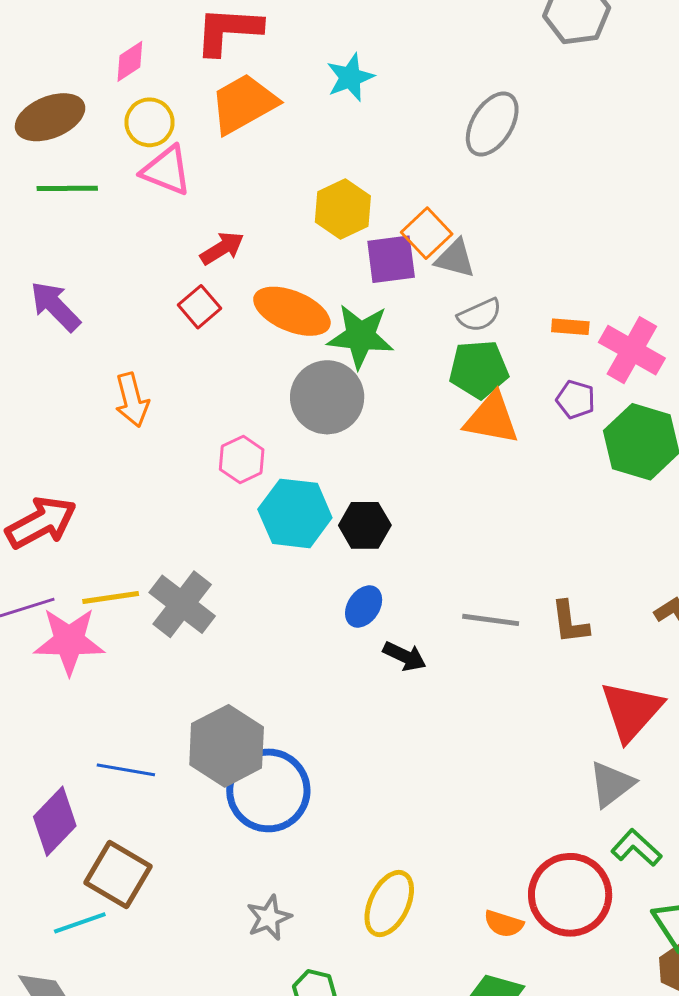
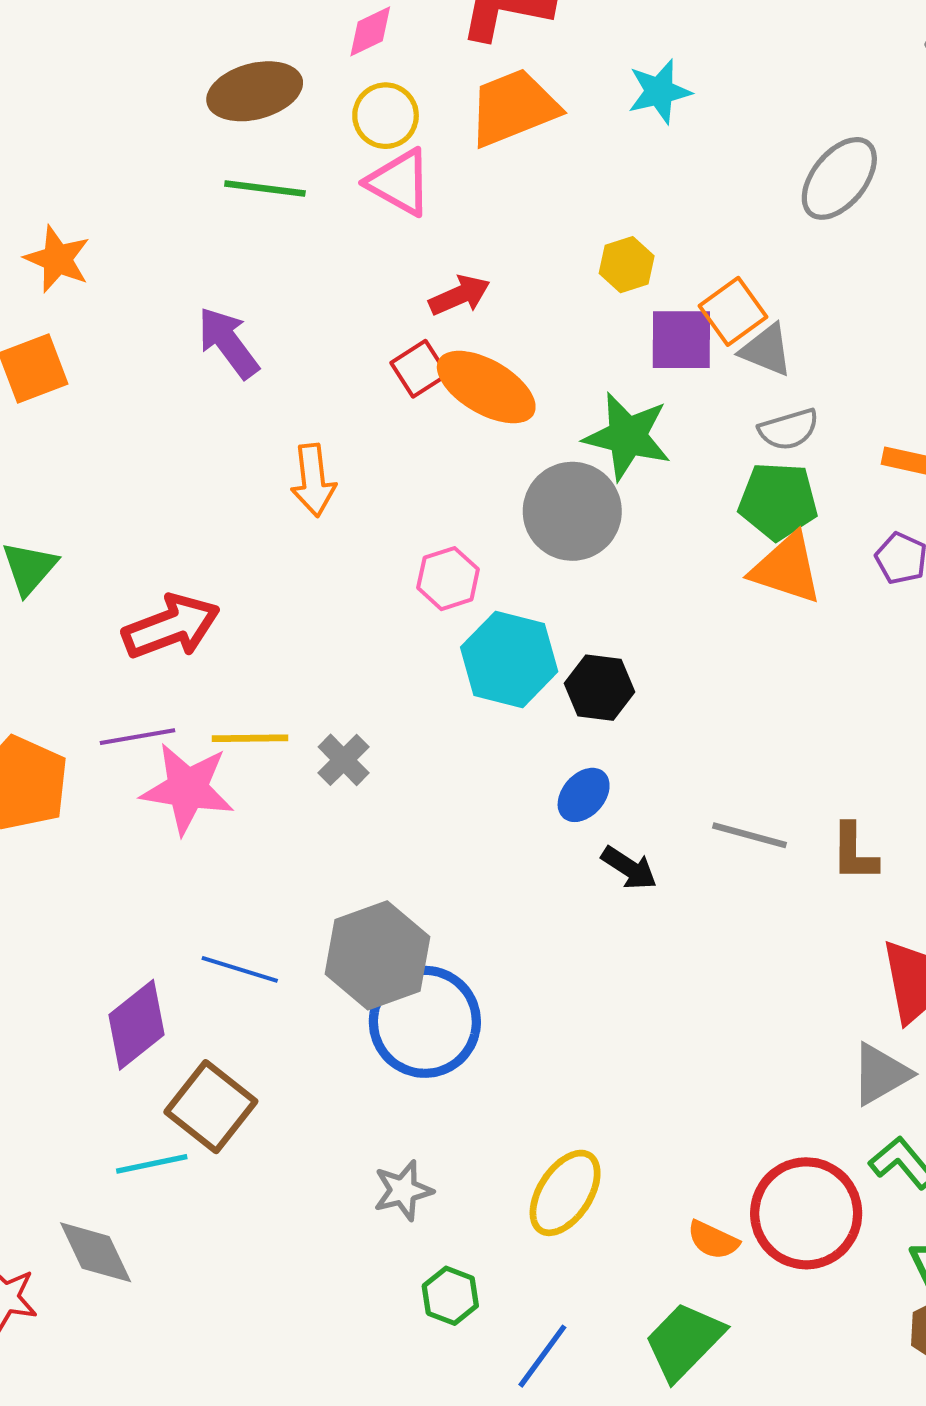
yellow hexagon: (343, 209) -> (627, 265), size x0.7
orange ellipse: (292, 311) -> (486, 387), moved
gray cross: (182, 604) -> (344, 760), size x0.6

